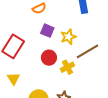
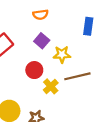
yellow cross: (67, 67) -> (51, 86), turned -32

